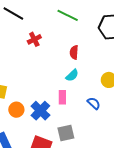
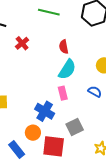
cyan semicircle: (72, 75) -> (67, 69), size x1.5
orange circle: (16, 110) -> (33, 133), moved

